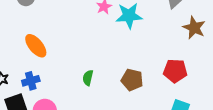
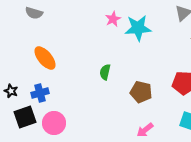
green semicircle: (88, 78) -> (105, 72), moved

